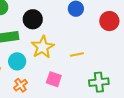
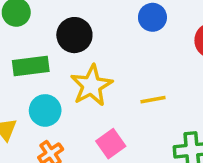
pink square: (54, 79) -> (111, 144), turned 35

